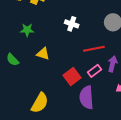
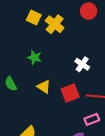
red square: (72, 76) -> (70, 93), moved

